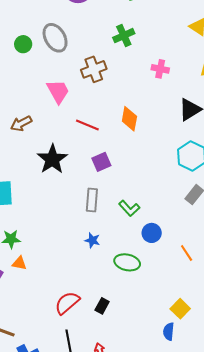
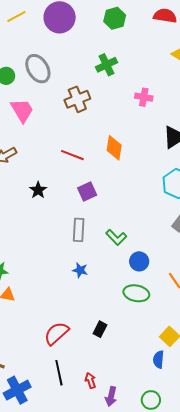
pink trapezoid: (58, 91) -> (22, 110), moved
black star: (52, 159) -> (38, 190), size x0.6
green ellipse: (127, 262) -> (136, 293), moved
black rectangle: (102, 306) -> (100, 329), moved

